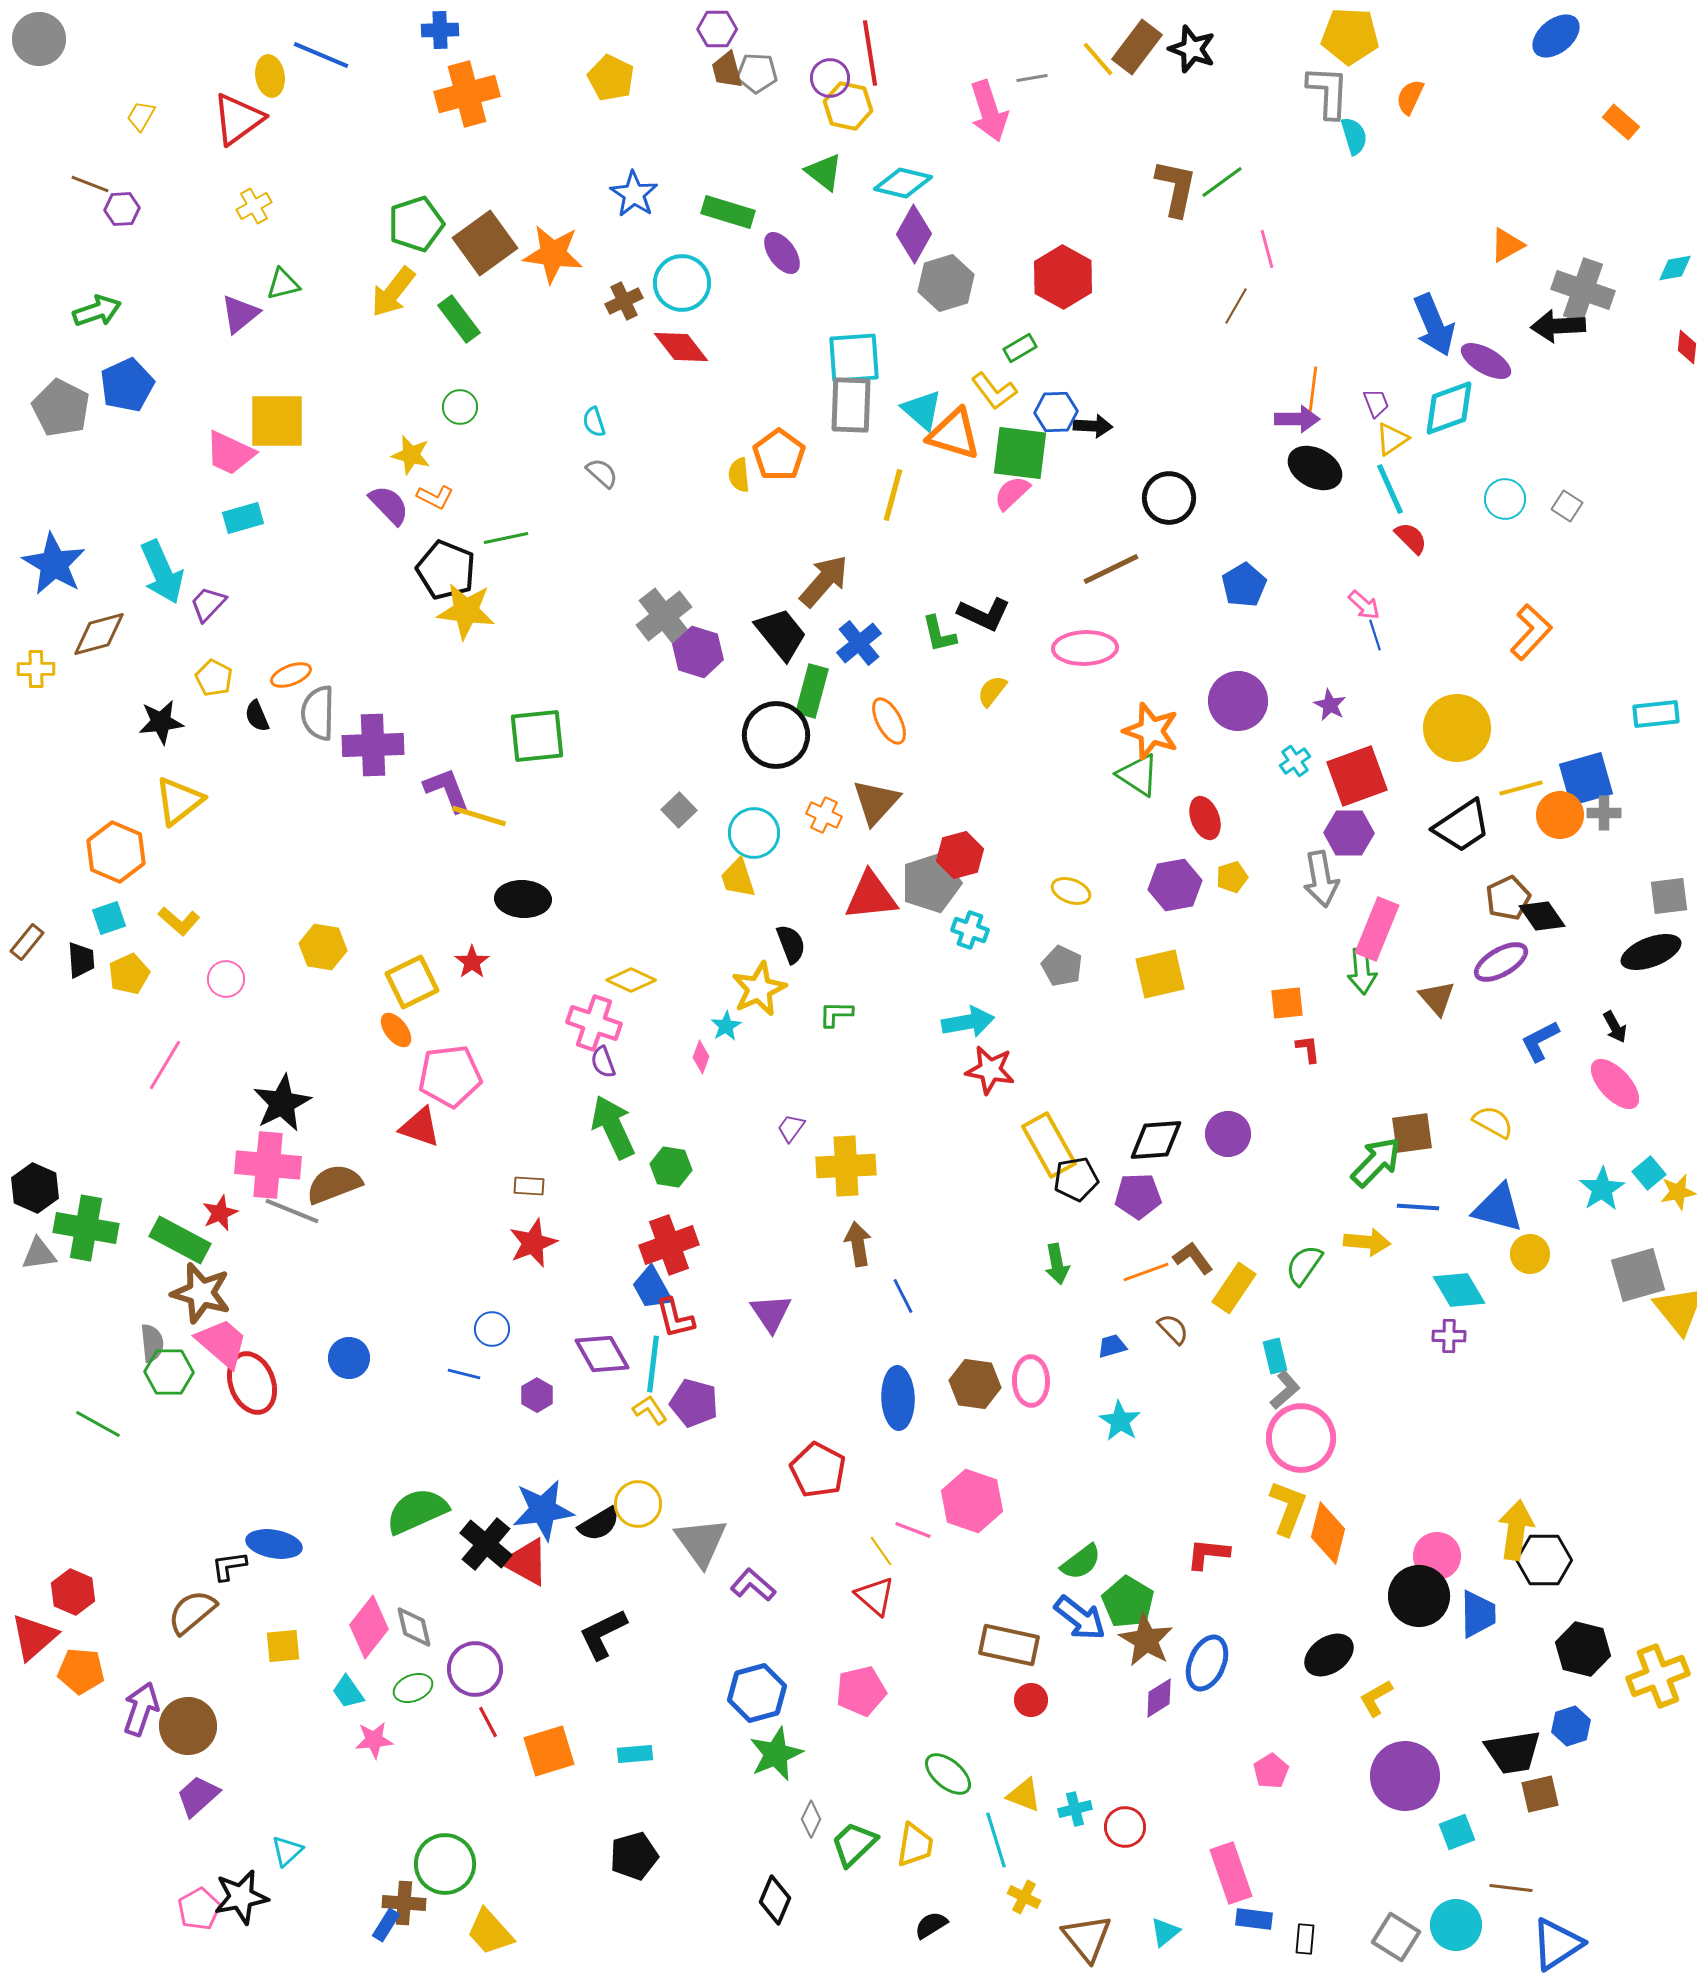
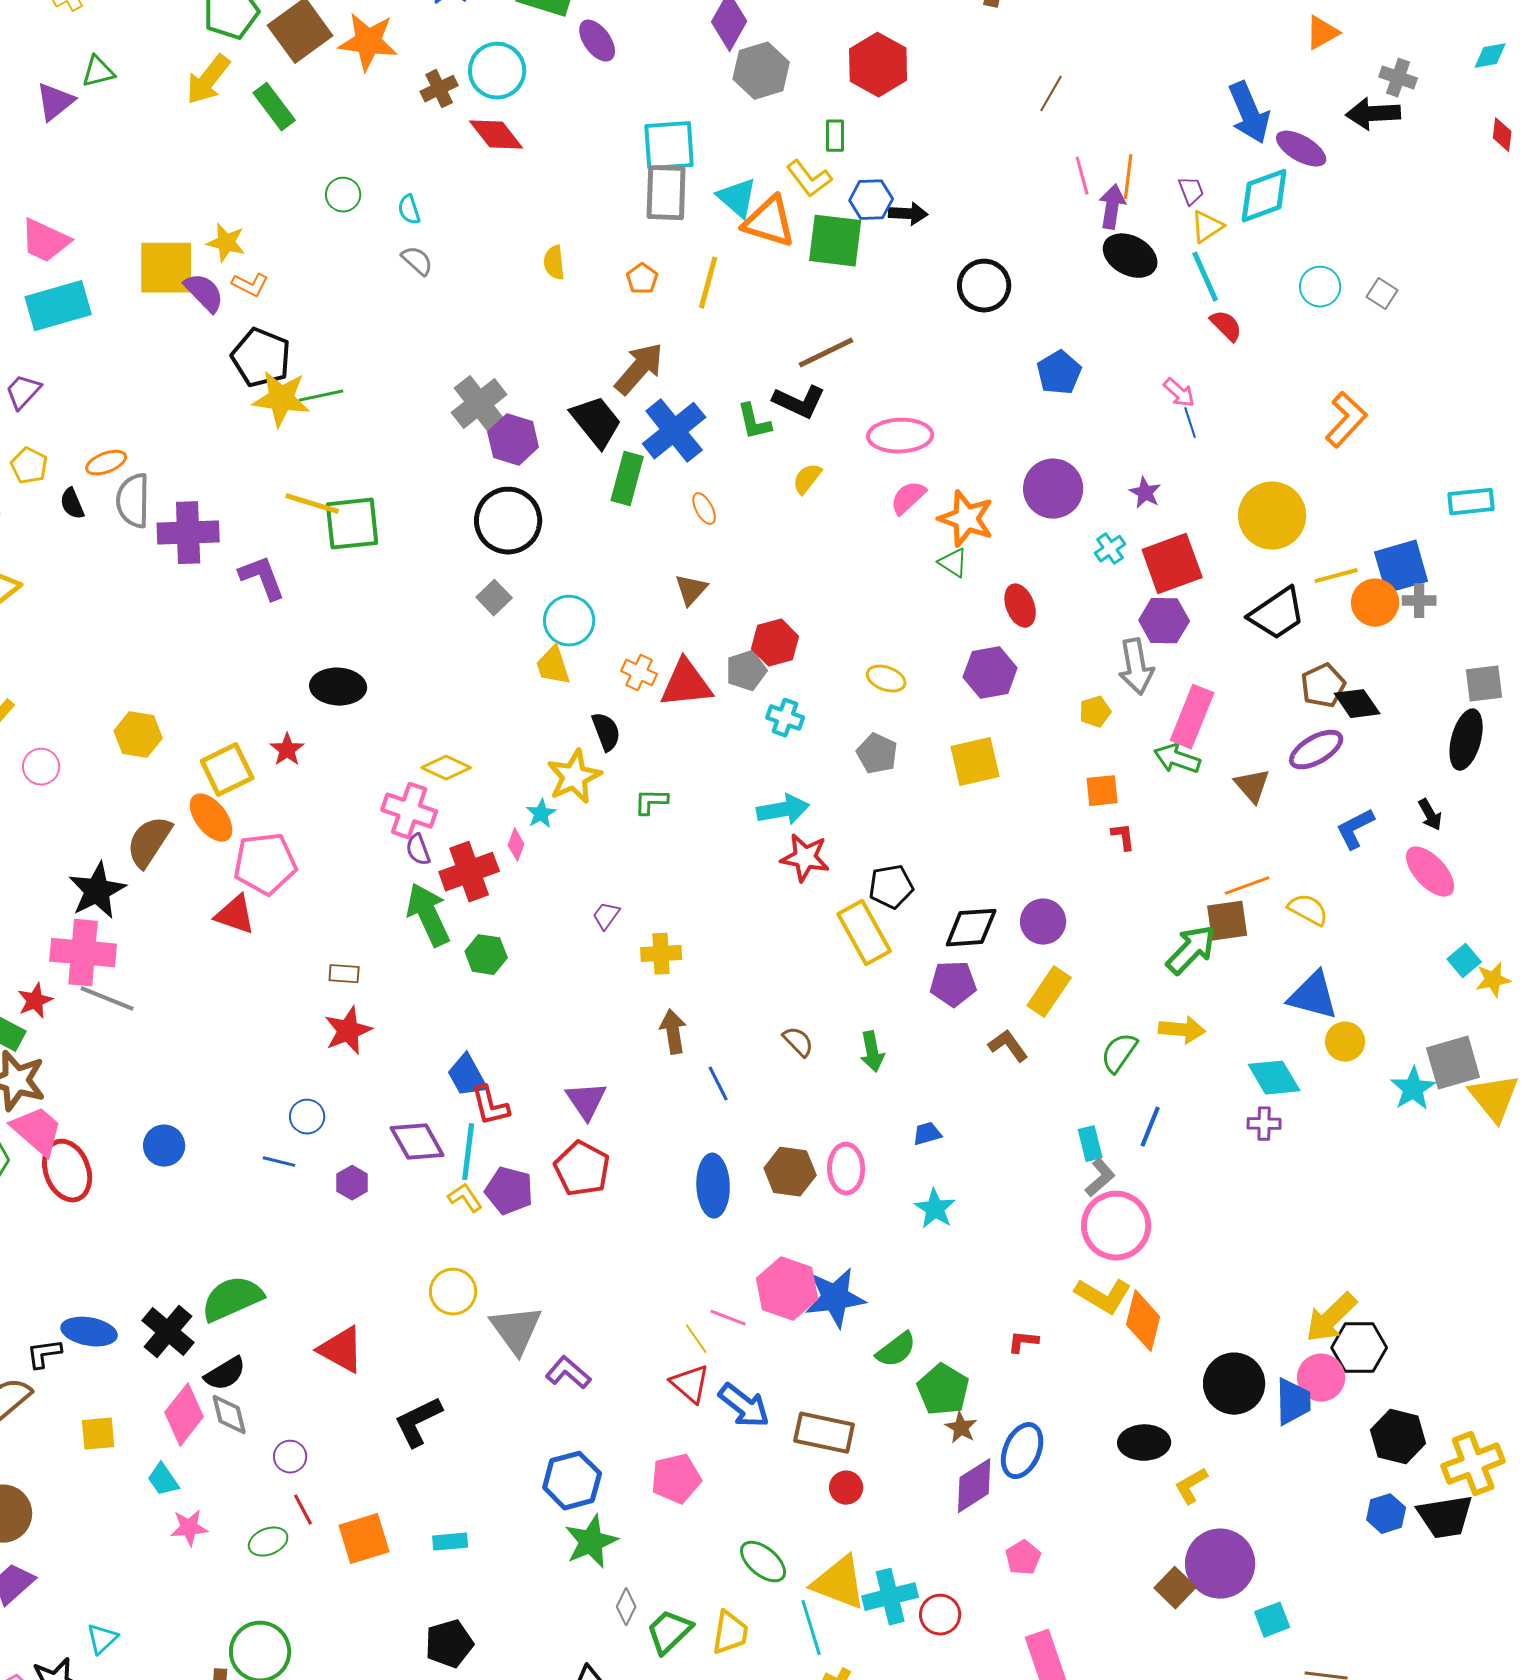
pink line: (1267, 249) -> (1082, 176), moved
gray cross: (1583, 290) -> (1398, 78), size x0.6
green rectangle: (1020, 348) -> (835, 136), turned -60
green circle: (460, 407) -> (343, 195), moved
purple arrow: (1297, 419) -> (1112, 207), turned -81
yellow square: (277, 421) -> (166, 268), moved
orange pentagon: (779, 455) -> (642, 279), moved, size x0.6
pink semicircle: (1012, 493) -> (908, 498), moved
cyan rectangle: (243, 518) -> (58, 306), size x1.6
green line: (506, 538) -> (321, 396), moved
brown line: (1111, 569) -> (826, 353), moved
blue cross: (859, 643) -> (674, 431), size x1.4
orange ellipse: (889, 721) -> (704, 509), size x0.7
black circle: (776, 735) -> (508, 521), moved
green triangle: (1138, 775) -> (953, 563), size x0.7
brown triangle: (876, 802) -> (691, 590), size x0.7
orange cross: (824, 815) -> (639, 673), moved
yellow line: (479, 816) -> (312, 504), moved
yellow pentagon: (1232, 877) -> (1095, 712), moved
gray pentagon: (931, 883) -> (746, 671), size x0.7
black ellipse: (1651, 952) -> (1466, 740), turned -54
green arrow: (1362, 971) -> (1177, 759), turned 114
orange ellipse: (396, 1030) -> (211, 818), size x1.4
yellow cross: (846, 1166) -> (661, 954), size x0.7
black pentagon: (1076, 1179) -> (891, 887), moved
brown semicircle: (334, 1184) -> (149, 842), moved, turned -36
cyan star: (1602, 1189) -> (1413, 1089), moved
blue line: (1418, 1207) -> (1150, 1127), moved, turned -72
red cross: (669, 1245) -> (469, 872), moved
orange line: (1146, 1272) -> (1247, 886), moved
yellow rectangle: (1234, 1288) -> (1049, 992), moved
brown semicircle: (1173, 1329) -> (798, 1042), moved
red pentagon: (818, 1470) -> (582, 1169), moved
yellow L-shape: (1288, 1508) -> (1103, 1296), turned 100
blue star: (543, 1510) -> (835, 1298), moved
black semicircle: (599, 1524) -> (225, 1374), moved
yellow arrow: (1516, 1530) -> (1331, 1318), turned -142
black cross: (486, 1544) -> (168, 1332), moved
red L-shape: (1208, 1554) -> (1023, 1342), size x0.7
pink circle: (1437, 1556) -> (1321, 1378), moved
blue arrow: (1080, 1618) -> (744, 1406), moved
brown star: (1146, 1640) -> (961, 1428), size x0.6
black ellipse: (1329, 1655) -> (1144, 1443), turned 33
purple circle: (475, 1669) -> (290, 1457), size x0.6
green ellipse: (413, 1688) -> (268, 1542), moved
purple diamond: (1159, 1698) -> (974, 1486), size x1.4
black trapezoid: (1513, 1752) -> (1445, 1517), moved
pink pentagon: (1271, 1771) -> (1023, 1558), moved
brown square: (1540, 1794) -> (1175, 1588), moved, turned -33
yellow triangle: (1024, 1795) -> (839, 1583), size x1.6
cyan cross: (1075, 1809) -> (890, 1597), size x1.6

